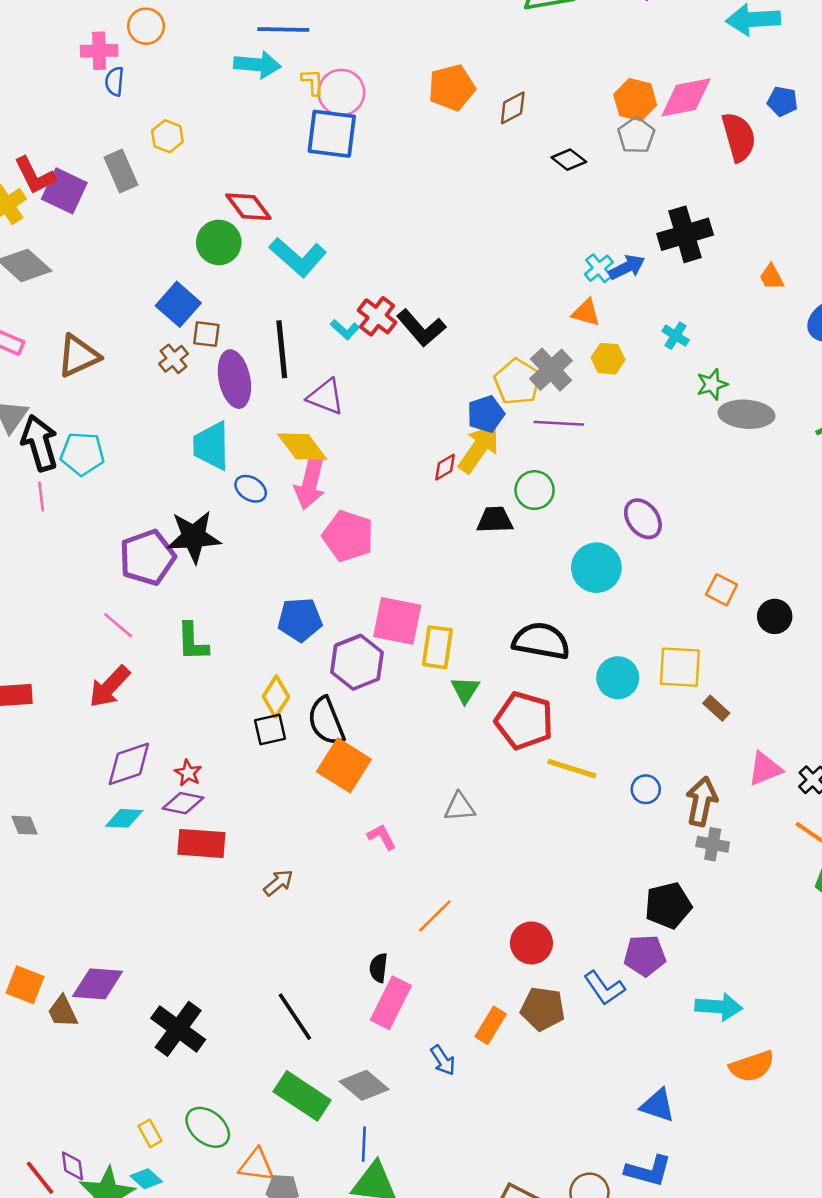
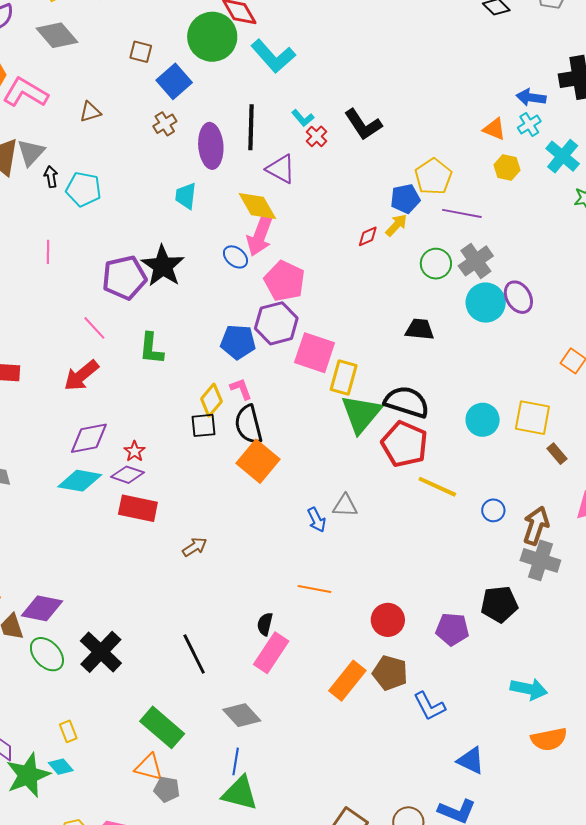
green circle: (219, 242) -> (212, 37), size x1.4
blue arrow: (627, 267) -> (531, 97), turned -152
cyan cross: (599, 268) -> (529, 125), moved
red cross: (377, 316) -> (317, 136), moved, size x0.7
brown square: (206, 334) -> (141, 52), moved
cyan cross: (676, 336) -> (563, 156), size x1.6
brown triangle: (78, 356) -> (90, 112), size x0.6
gray cross: (551, 370) -> (476, 261), moved
black arrow: (40, 443) -> (51, 177), size x0.5
cyan trapezoid: (211, 446) -> (186, 196), size x0.7
yellow arrow: (479, 448) -> (396, 225), size x0.6
blue ellipse: (251, 489) -> (235, 257), moved
pink line: (41, 496) -> (48, 252), moved
black trapezoid: (495, 520) -> (420, 329), moved
black star: (194, 537) -> (163, 266), turned 30
cyan circle: (596, 568) -> (486, 303), moved
black semicircle: (541, 641) -> (407, 402), moved
purple hexagon: (357, 662) -> (276, 323), moved
green triangle: (465, 690) -> (361, 414), size x1.8
cyan diamond: (124, 818) -> (80, 481), size x1.4
pink L-shape: (382, 837) -> (241, 389), moved
gray cross: (713, 844) -> (540, 560), size x1.5
orange line: (435, 916) -> (314, 589), turned 48
purple pentagon: (645, 956) -> (452, 629), moved
blue L-shape: (604, 988) -> (429, 706), moved
orange rectangle: (491, 1025) -> (347, 681), size x1.4
blue arrow: (443, 1060) -> (317, 520), moved
green rectangle: (302, 1096) -> (162, 727), moved
green ellipse: (208, 1127) -> (47, 654), moved

